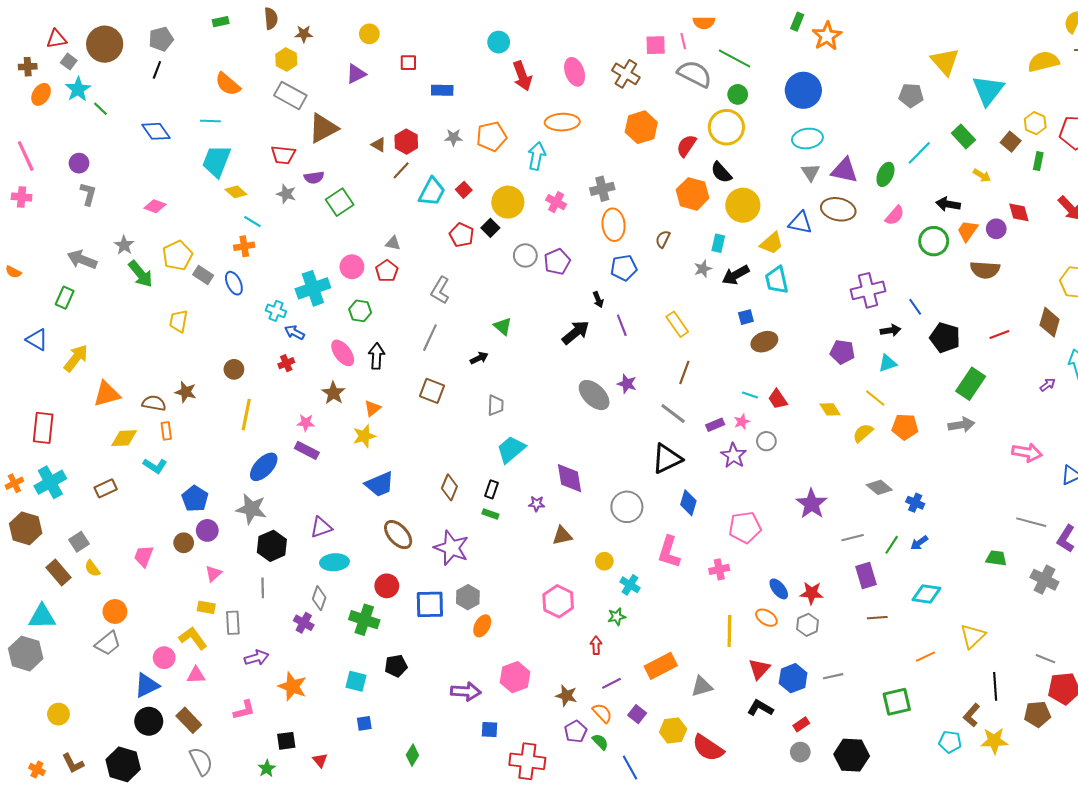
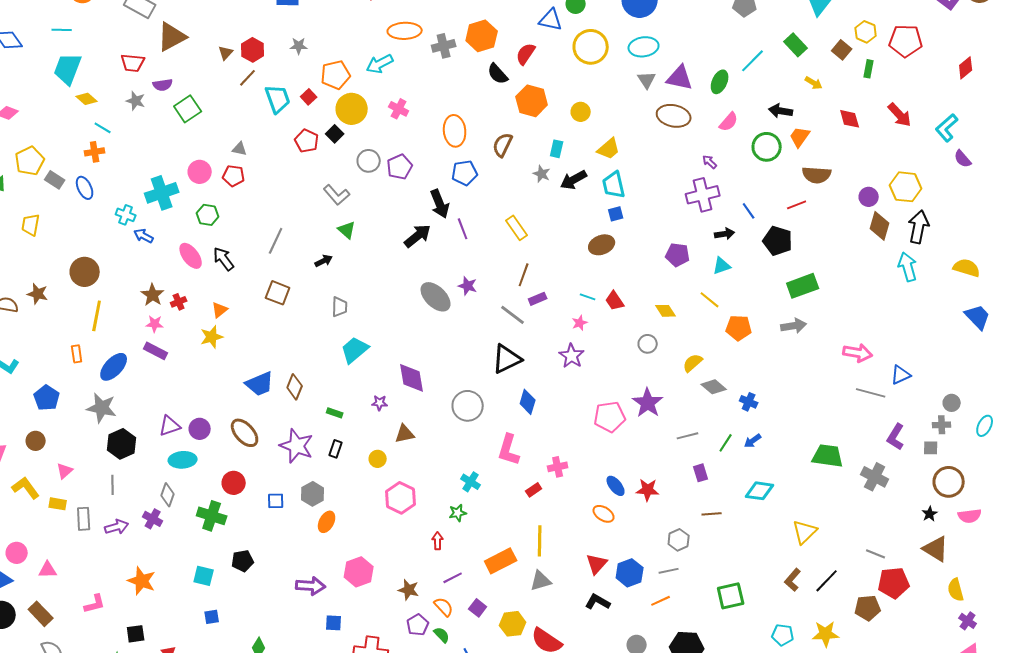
yellow circle: (726, 127) -> (591, 47), moved
orange pentagon: (491, 136) -> (336, 75), moved
brown triangle: (379, 145) -> (226, 53), turned 42
cyan arrow: (537, 156) -> (380, 64), turned -128
black semicircle: (721, 172) -> (498, 74), moved
gray cross: (602, 189) -> (444, 46), moved
cyan trapezoid: (432, 192) -> (278, 99), turned -48
yellow circle: (743, 205) -> (581, 112), size x0.6
blue triangle: (800, 223) -> (551, 20), moved
purple circle: (996, 229) -> (869, 197), moved
brown semicircle: (663, 239) -> (503, 145), size x1.4
gray star: (703, 269) -> (542, 174), turned -30
red pentagon: (387, 271) -> (234, 176), turned -30
gray L-shape: (440, 290) -> (337, 195), moved, turned -72
black arrow: (598, 300) -> (440, 204), size x1.8
blue square: (746, 317) -> (616, 214), moved
red line: (999, 334) -> (797, 205), moved
black arrow: (377, 356) -> (224, 259), turned -40
red cross: (286, 363) -> (179, 302), moved
brown circle: (234, 369) -> (85, 272), size x1.5
green rectangle: (971, 384) -> (803, 286), turned 36
purple arrow: (1048, 385) -> (710, 162), moved, turned -98
brown star: (333, 393) -> (153, 295), moved
purple rectangle: (715, 425) -> (538, 299), moved
orange rectangle: (166, 431) -> (77, 354), moved
yellow semicircle: (863, 433) -> (693, 363), moved
gray circle: (766, 441) -> (648, 344), moved
blue trapezoid: (380, 484) -> (260, 384), moved
black rectangle: (491, 489) -> (336, 449), moved
gray line: (1031, 522) -> (871, 393), moved
pink pentagon: (745, 527) -> (610, 417), moved
purple circle: (207, 530) -> (200, 429), moved
green trapezoid: (996, 558) -> (828, 456), size x1.5
yellow circle: (604, 561) -> (378, 459), moved
purple rectangle: (866, 576) -> (701, 473), size x0.7
blue square: (430, 604) -> (276, 501), size x0.6
gray hexagon: (807, 625) -> (679, 540), moved
yellow line: (729, 631) -> (540, 541), moved
yellow L-shape: (193, 638) -> (26, 488), moved
orange line: (925, 657) -> (661, 601), moved
purple arrow: (257, 658) -> (117, 527), moved
black line: (995, 686) -> (827, 581), turned 48
brown L-shape: (972, 715) -> (793, 580), moved
red rectangle: (801, 724) -> (534, 490), moved

